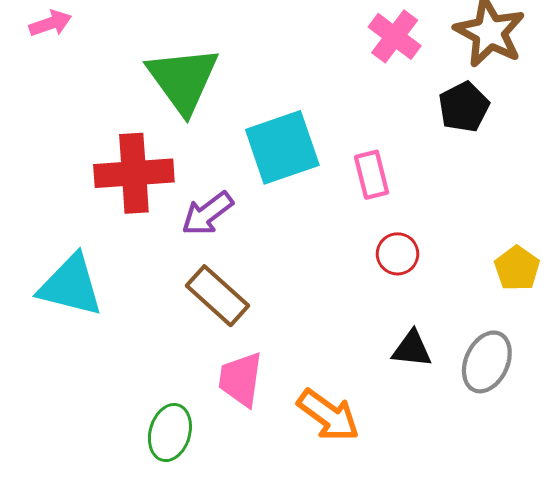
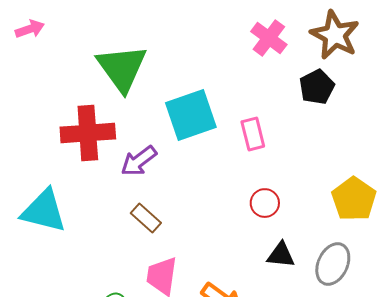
red circle: (398, 254) -> (265, 203), moved
yellow pentagon: (517, 268) -> (354, 199), size x1.4
brown rectangle: (217, 296) -> (146, 218), size x0.7

